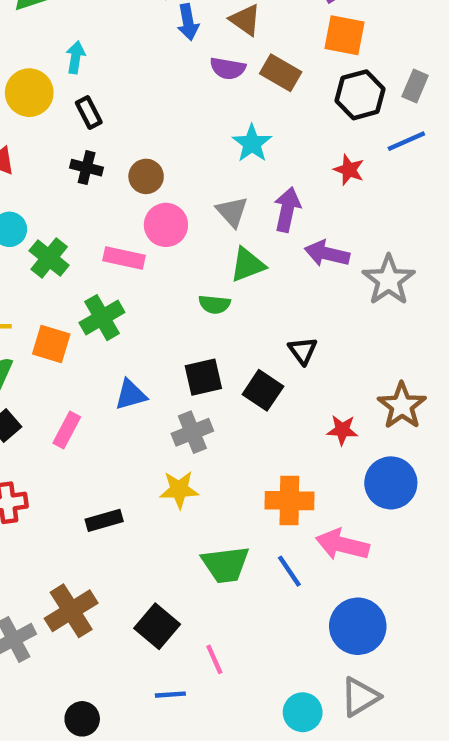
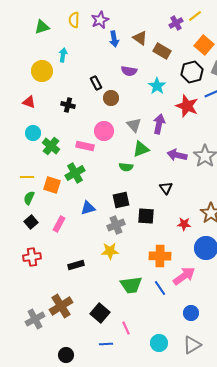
orange square: (345, 35) -> (204, 45), moved, turned 30
purple semicircle: (228, 68) -> (129, 71), moved
brown rectangle: (281, 73) -> (162, 51), moved
black rectangle: (89, 112) -> (96, 83), moved
cyan star: (252, 143) -> (157, 86), moved
red star: (349, 170) -> (187, 106), size x1.6
brown circle: (146, 176) -> (111, 98), moved
purple arrow: (327, 254) -> (177, 155), moved
black square: (263, 390) -> (146, 216), moved, turned -30
pink arrow: (342, 545) -> (184, 276), turned 130
blue circle: (358, 626) -> (191, 313), size x0.6
cyan circle: (303, 712) -> (159, 343), moved

